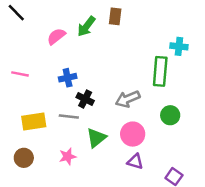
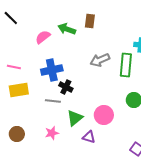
green arrow: (86, 26) -> (67, 29), turned 72
blue cross: (68, 78) -> (52, 70), size x1.5
gray arrow: (128, 99) -> (100, 60), moved
yellow rectangle: (34, 121) -> (19, 90), moved
purple triangle: (135, 162) -> (89, 137), moved

